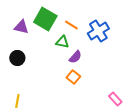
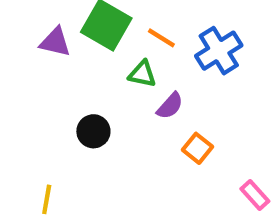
black circle: (17, 58) -> (93, 131), moved
orange square: (73, 77) -> (198, 148), moved

